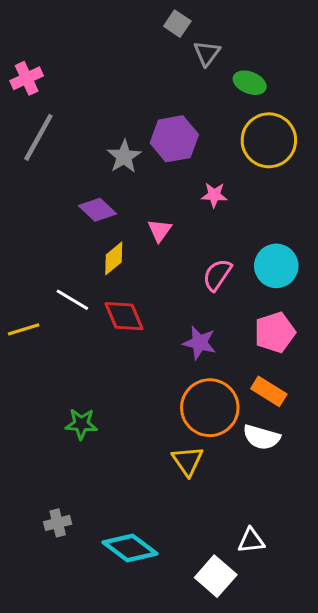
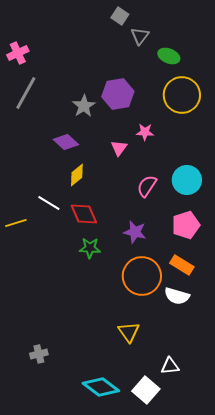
pink triangle: (160, 230) -> (119, 148), moved
green star: (81, 424) -> (90, 248), moved
yellow triangle: (188, 461) -> (129, 332), moved
cyan diamond: (130, 548) -> (101, 387), moved

